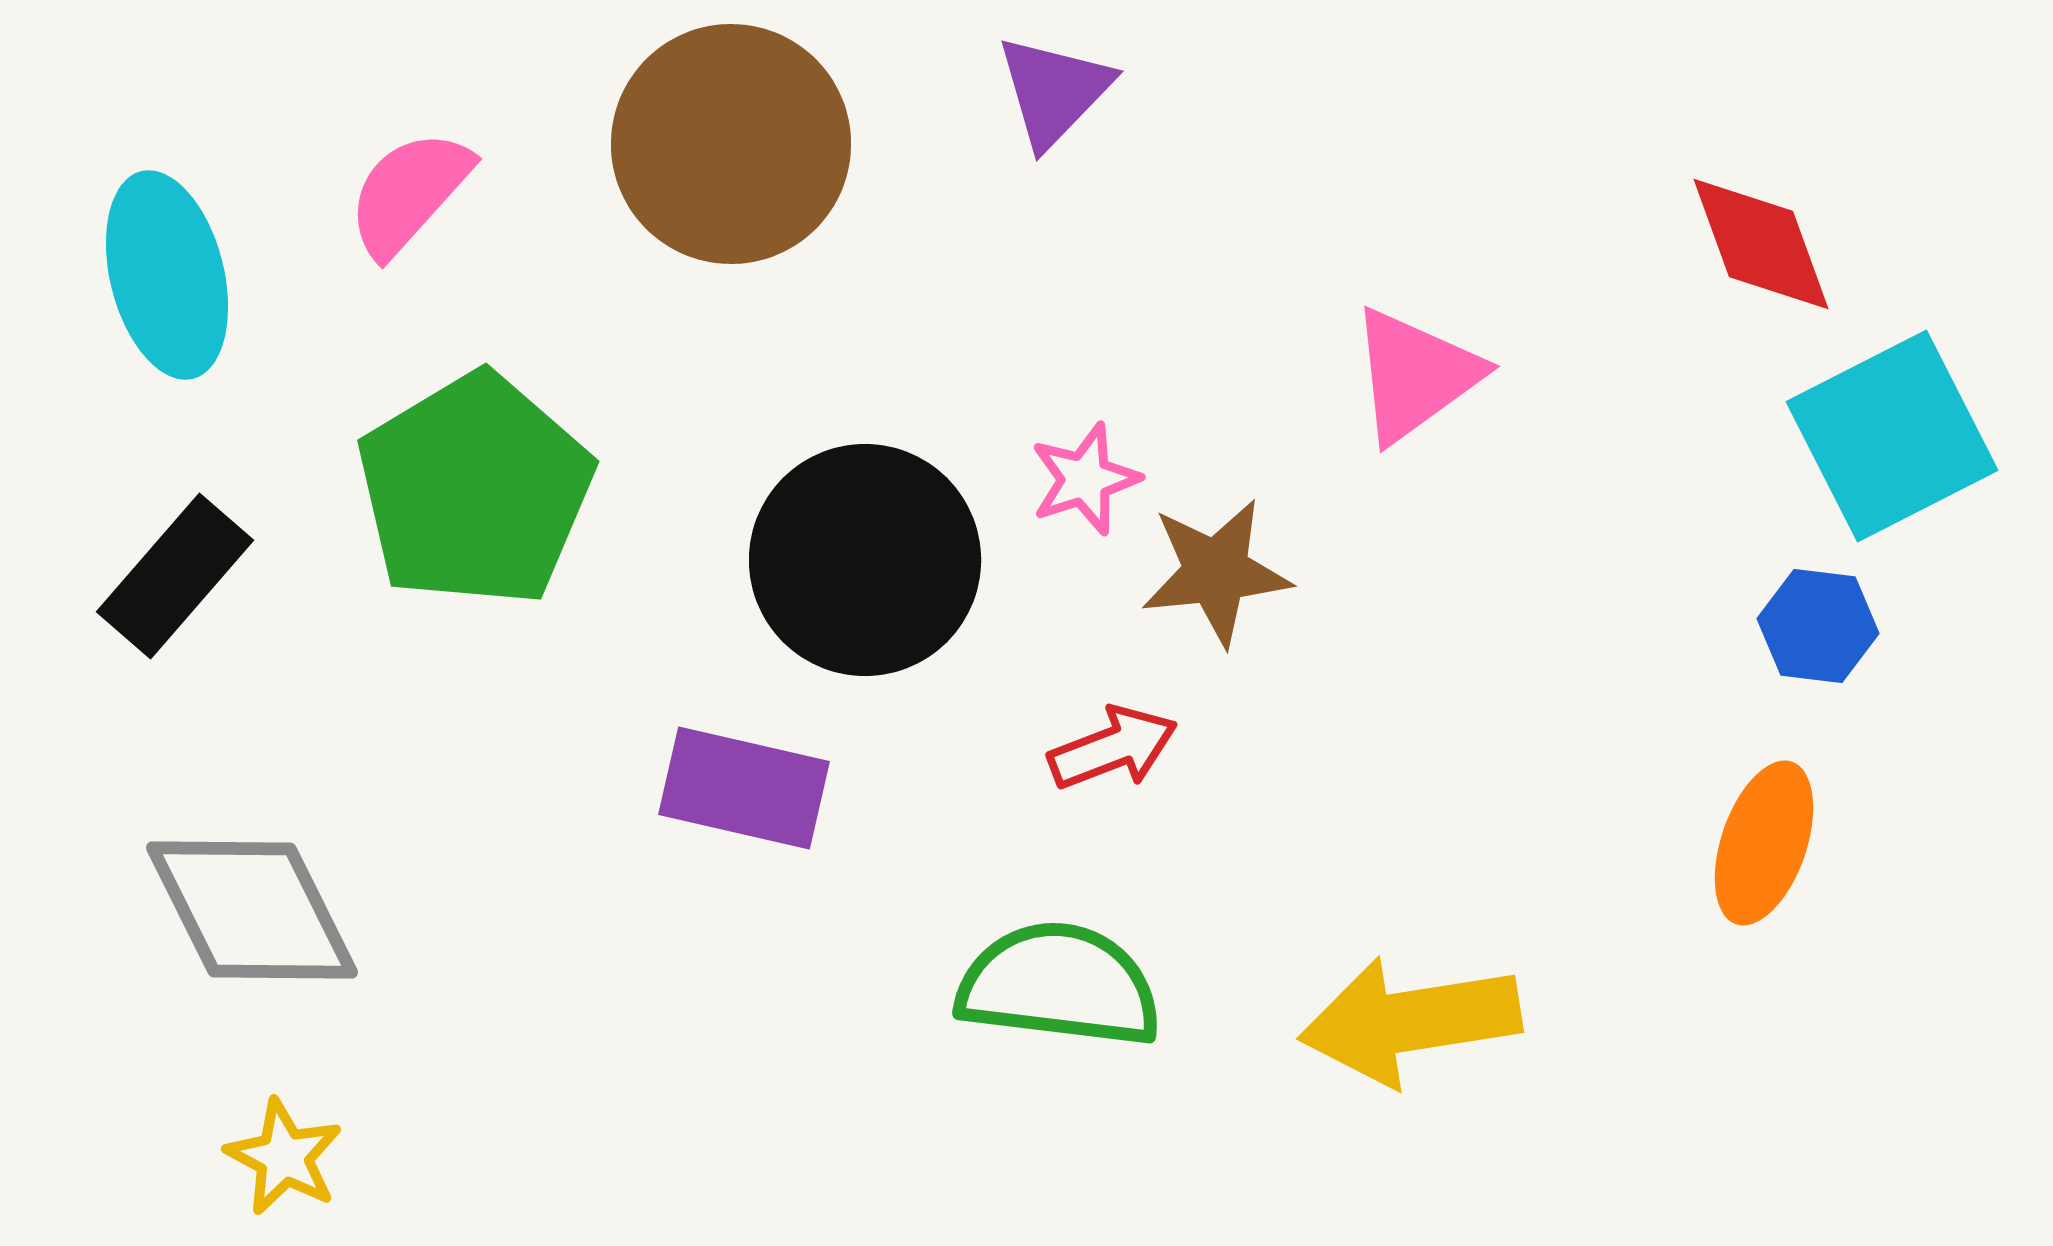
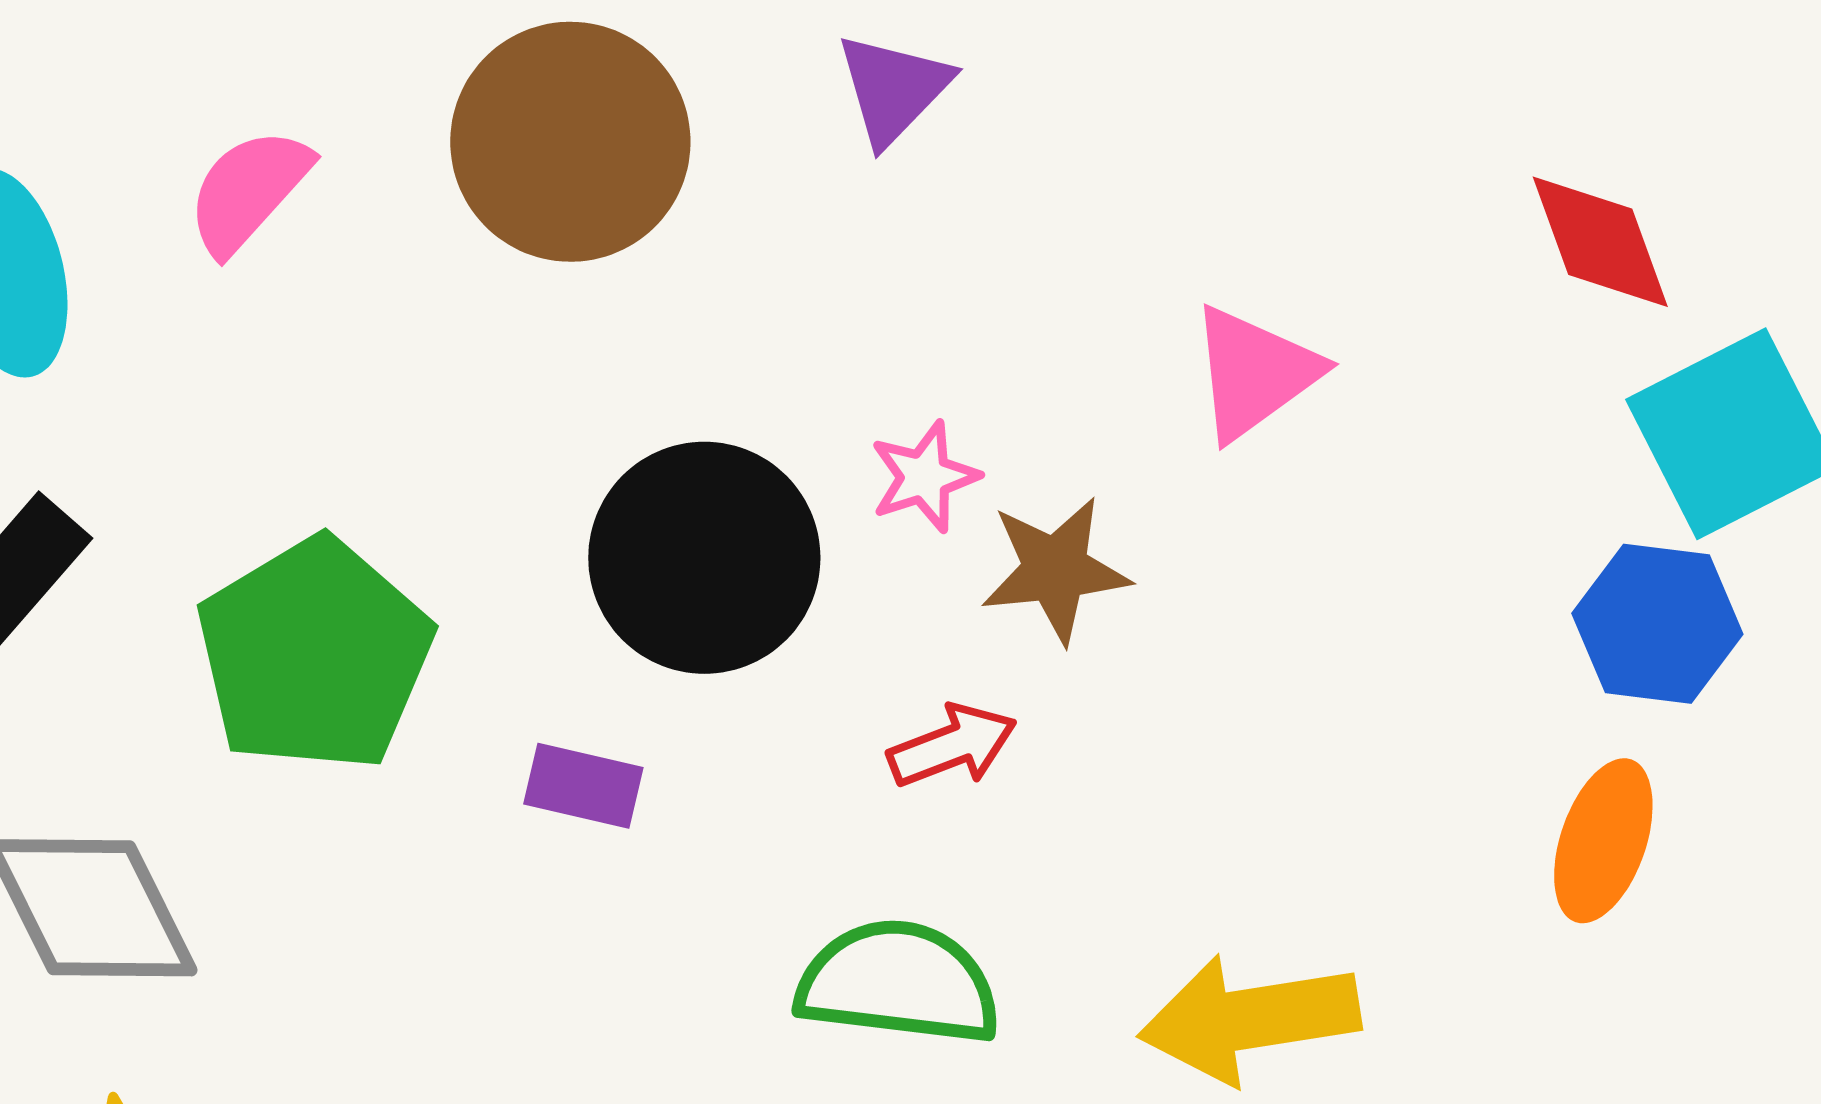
green pentagon: (475, 490) -> (314, 655), moved
blue hexagon: (1818, 626) -> (1657, 624), size x1.4
purple rectangle: (744, 788) -> (583, 786), size x0.7

